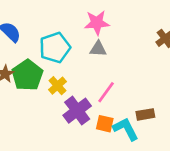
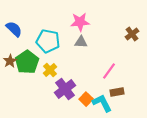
cyan pentagon: (55, 48) -> (48, 41), turned 30
pink line: (106, 92) -> (109, 71), moved
orange square: (105, 124) -> (86, 99), turned 32

